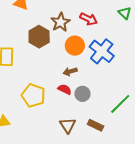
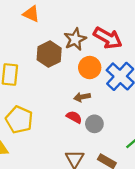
red arrow: (89, 19) -> (108, 38), size x1.4
yellow pentagon: (33, 95) -> (19, 120), moved

